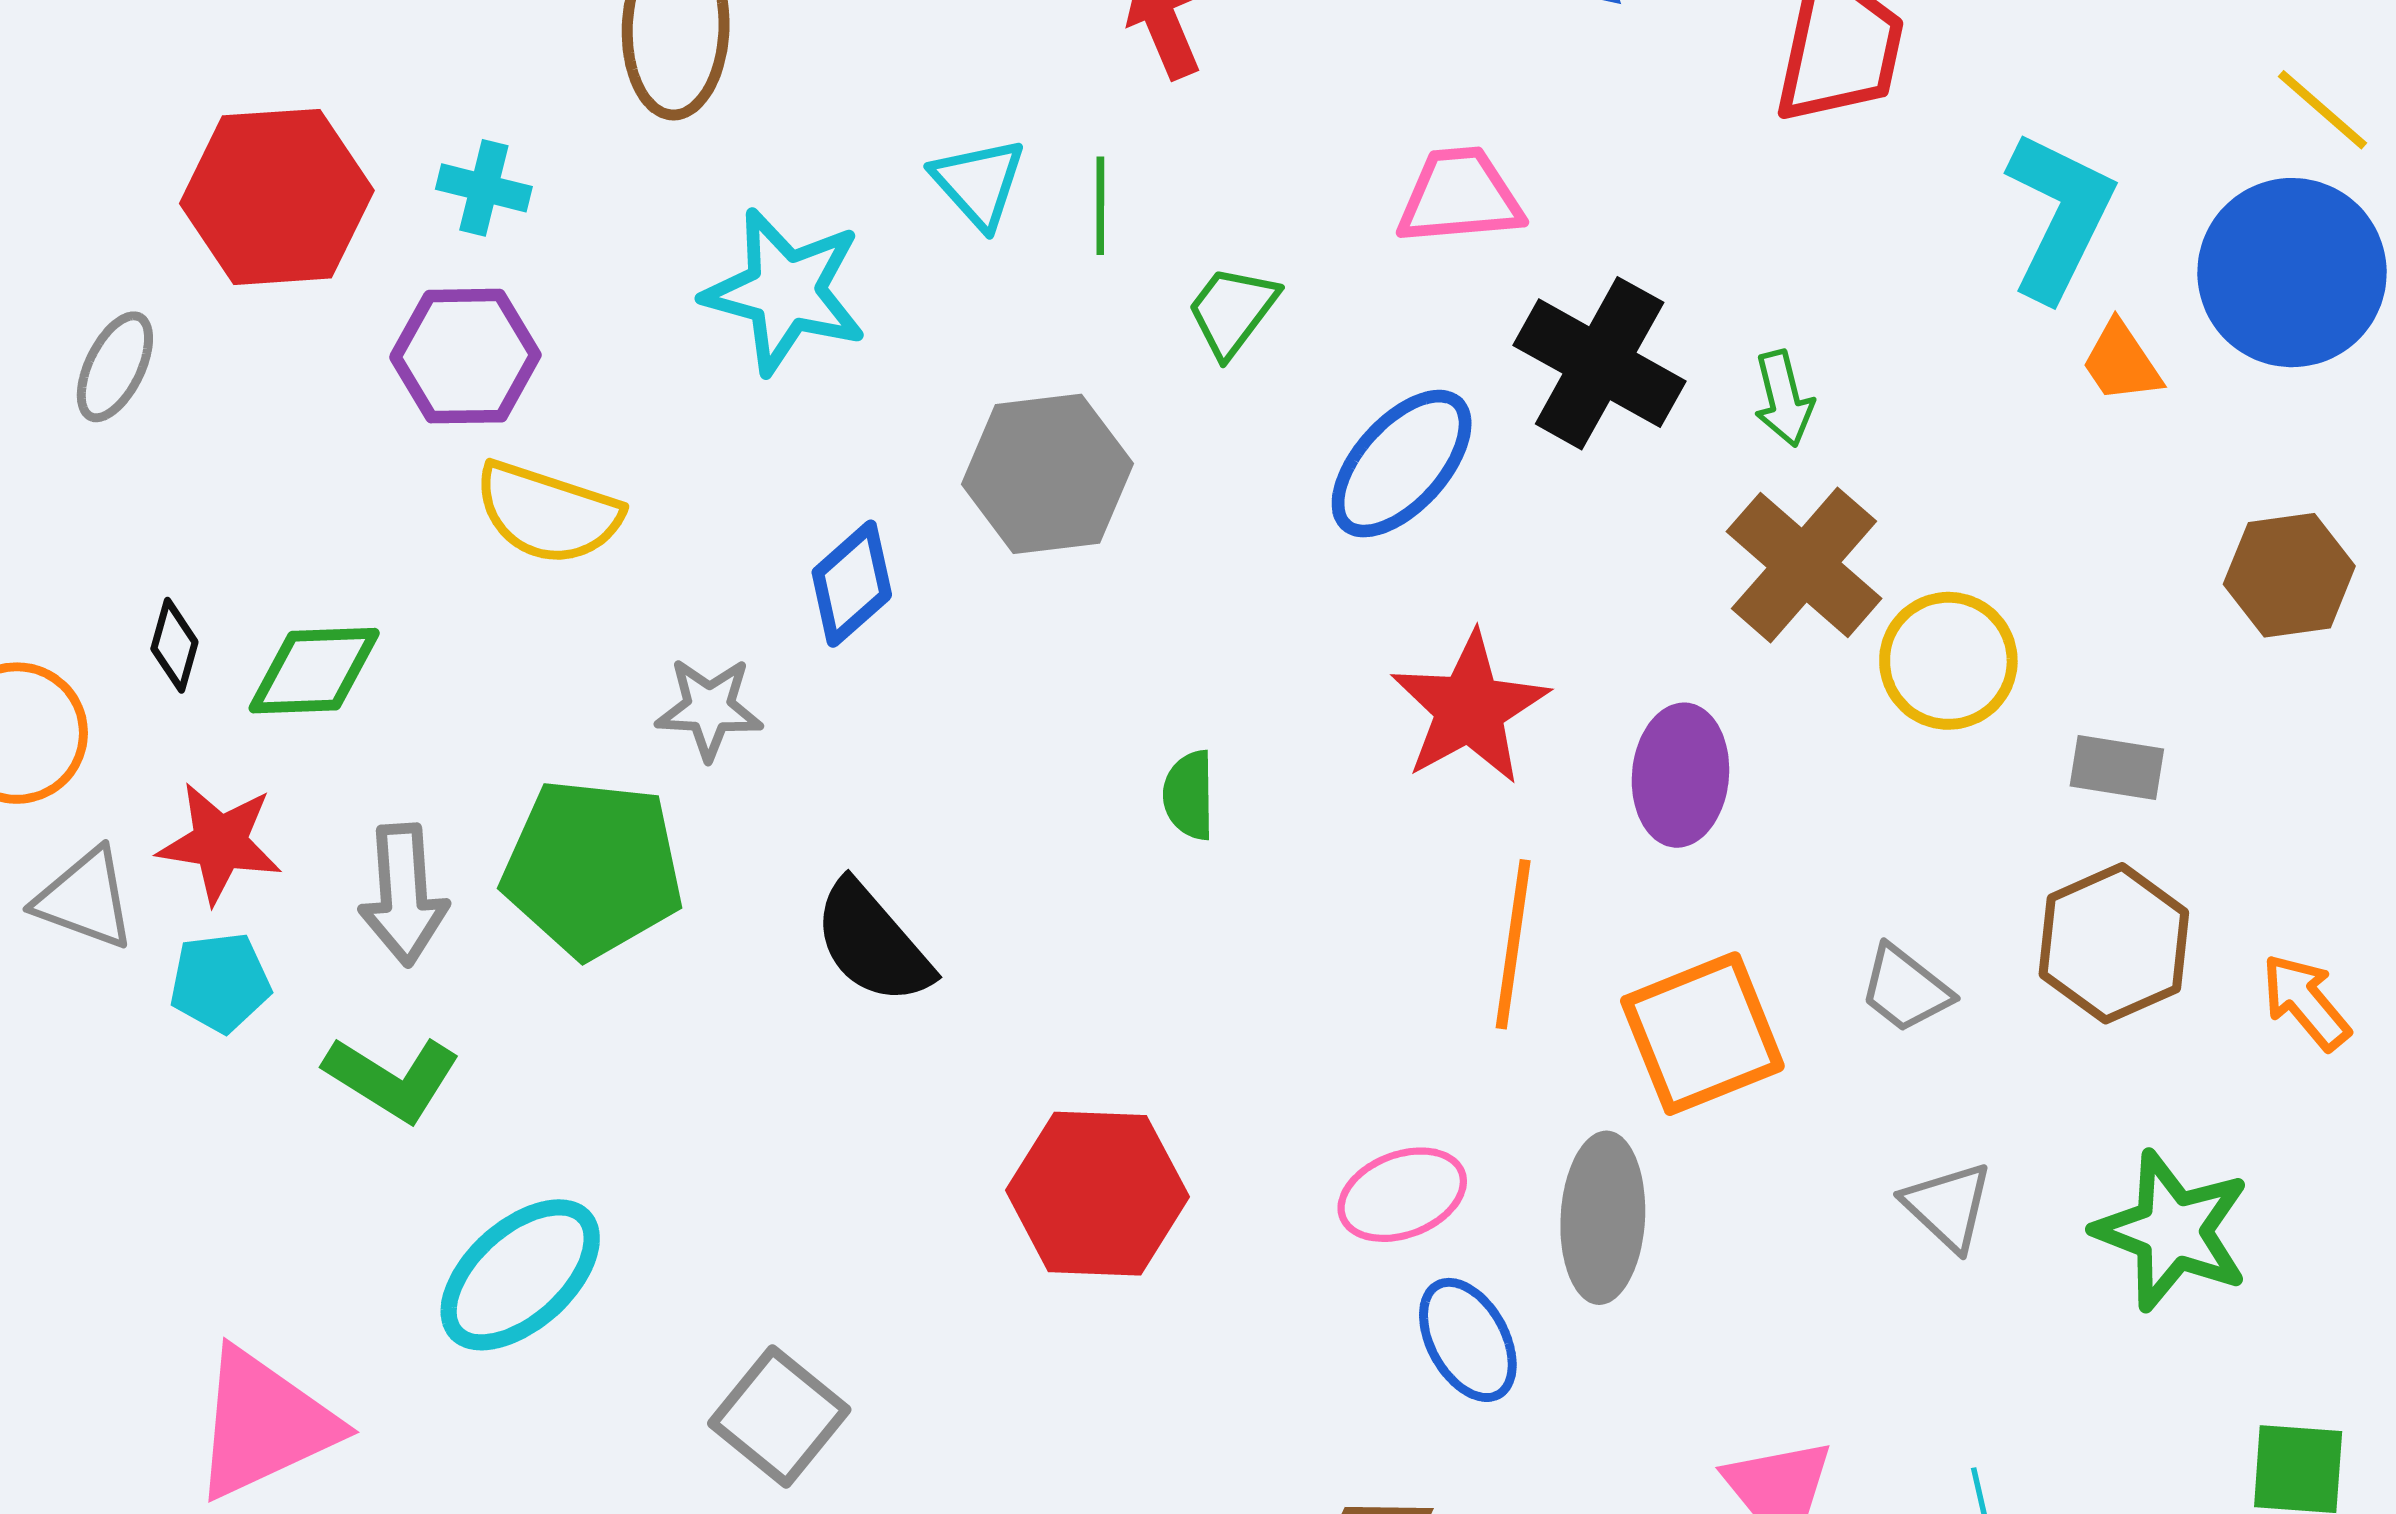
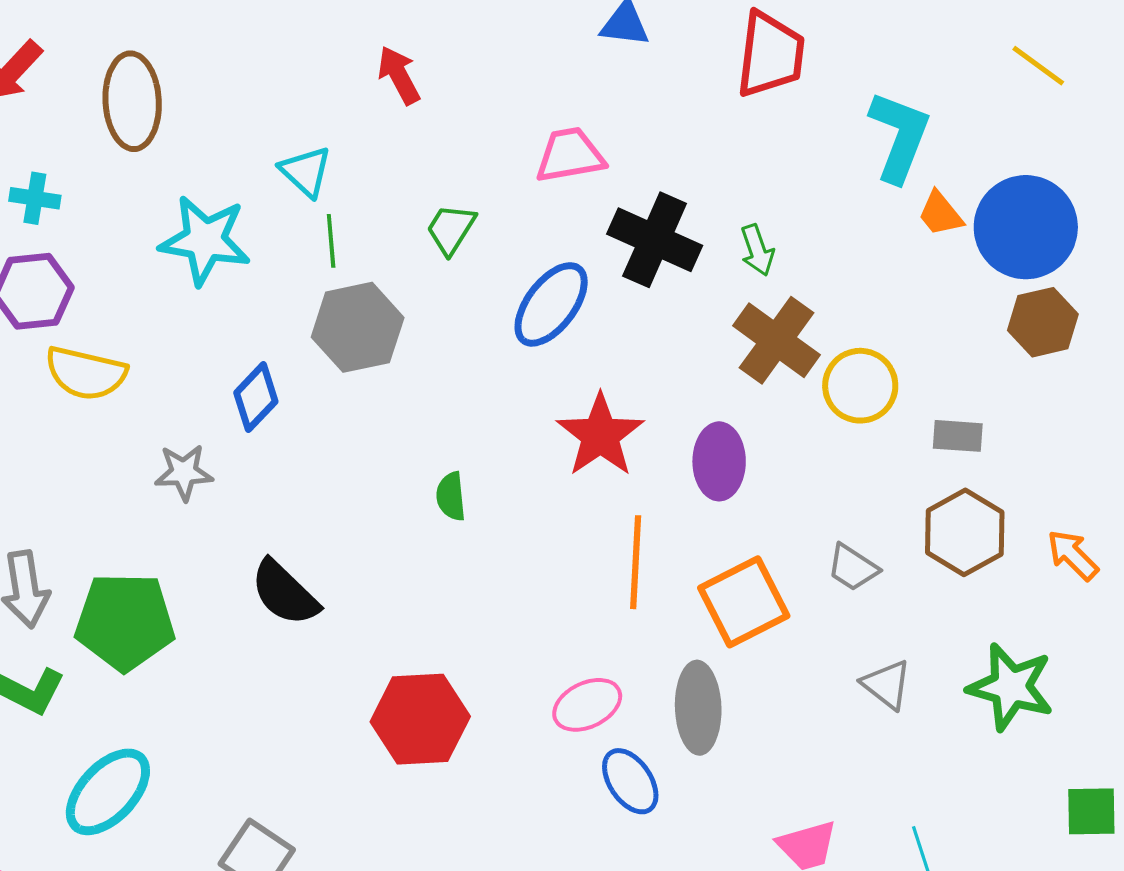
green line: (1100, 206) -> (331, 241), moved
blue circle: (2292, 273) -> (1026, 227), moved
green pentagon: (593, 868) -> (125, 622), moved

